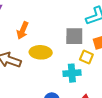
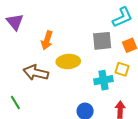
yellow square: (86, 57) -> (122, 69), moved

